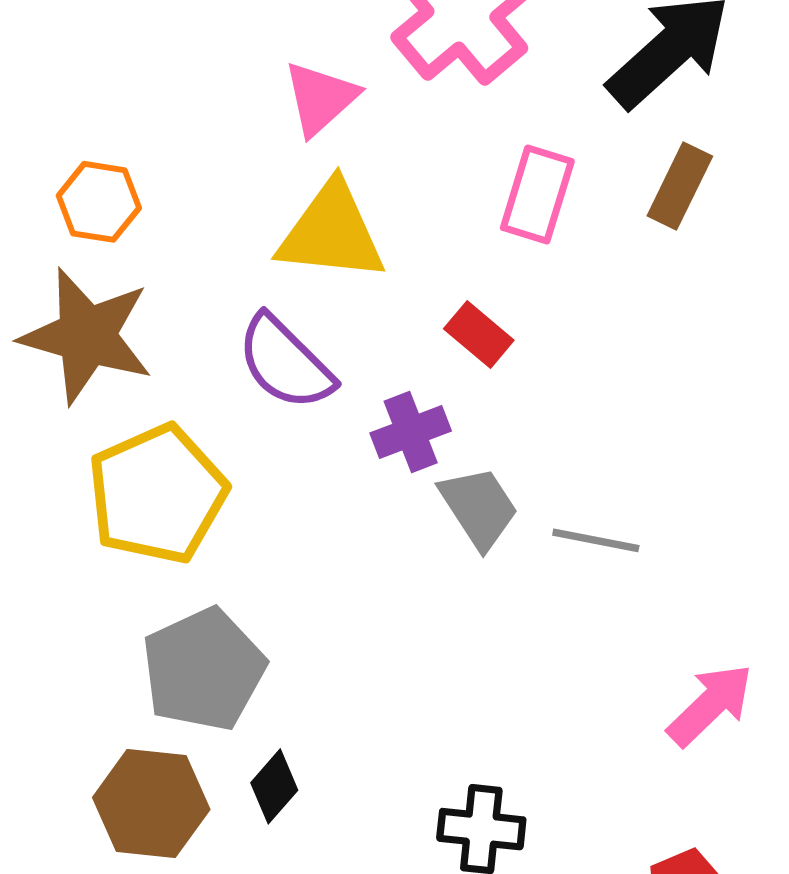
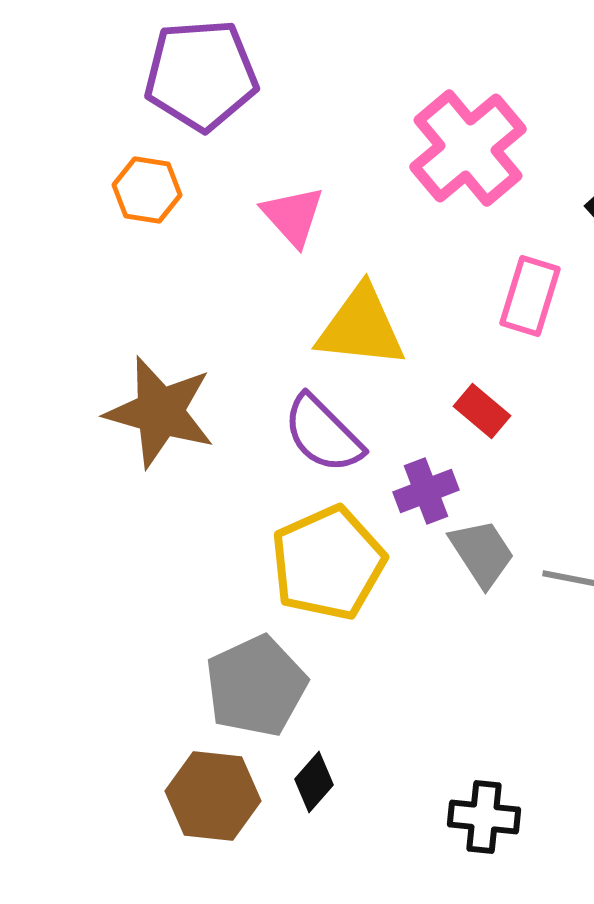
pink triangle: (321, 98) -> (293, 216), moved, turned -30
orange hexagon: (99, 202) -> (147, 190), moved
yellow pentagon: (157, 494) -> (328, 563), moved

